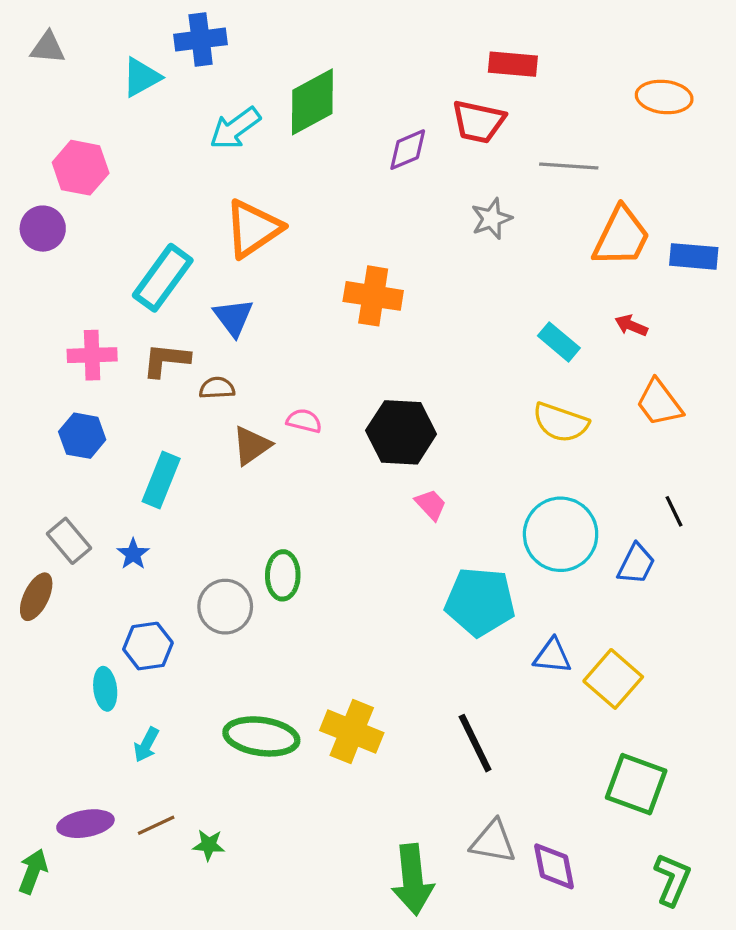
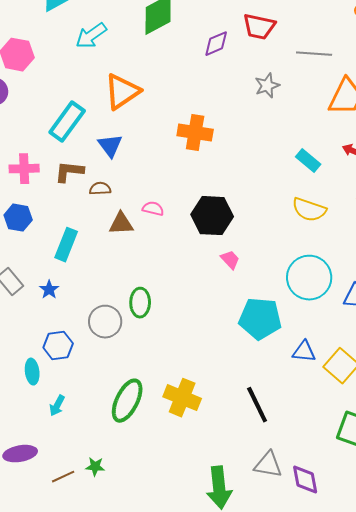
cyan arrow: (235, 128) -> (91, 36), moved
brown triangle: (252, 446) -> (121, 224), turned 32
green ellipse: (261, 736) -> (127, 401), turned -72
brown line: (156, 825) -> (63, 477), moved

